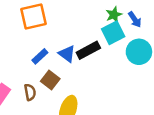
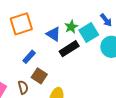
green star: (114, 15) -> (71, 27), moved
blue triangle: (67, 54) -> (53, 34), moved

